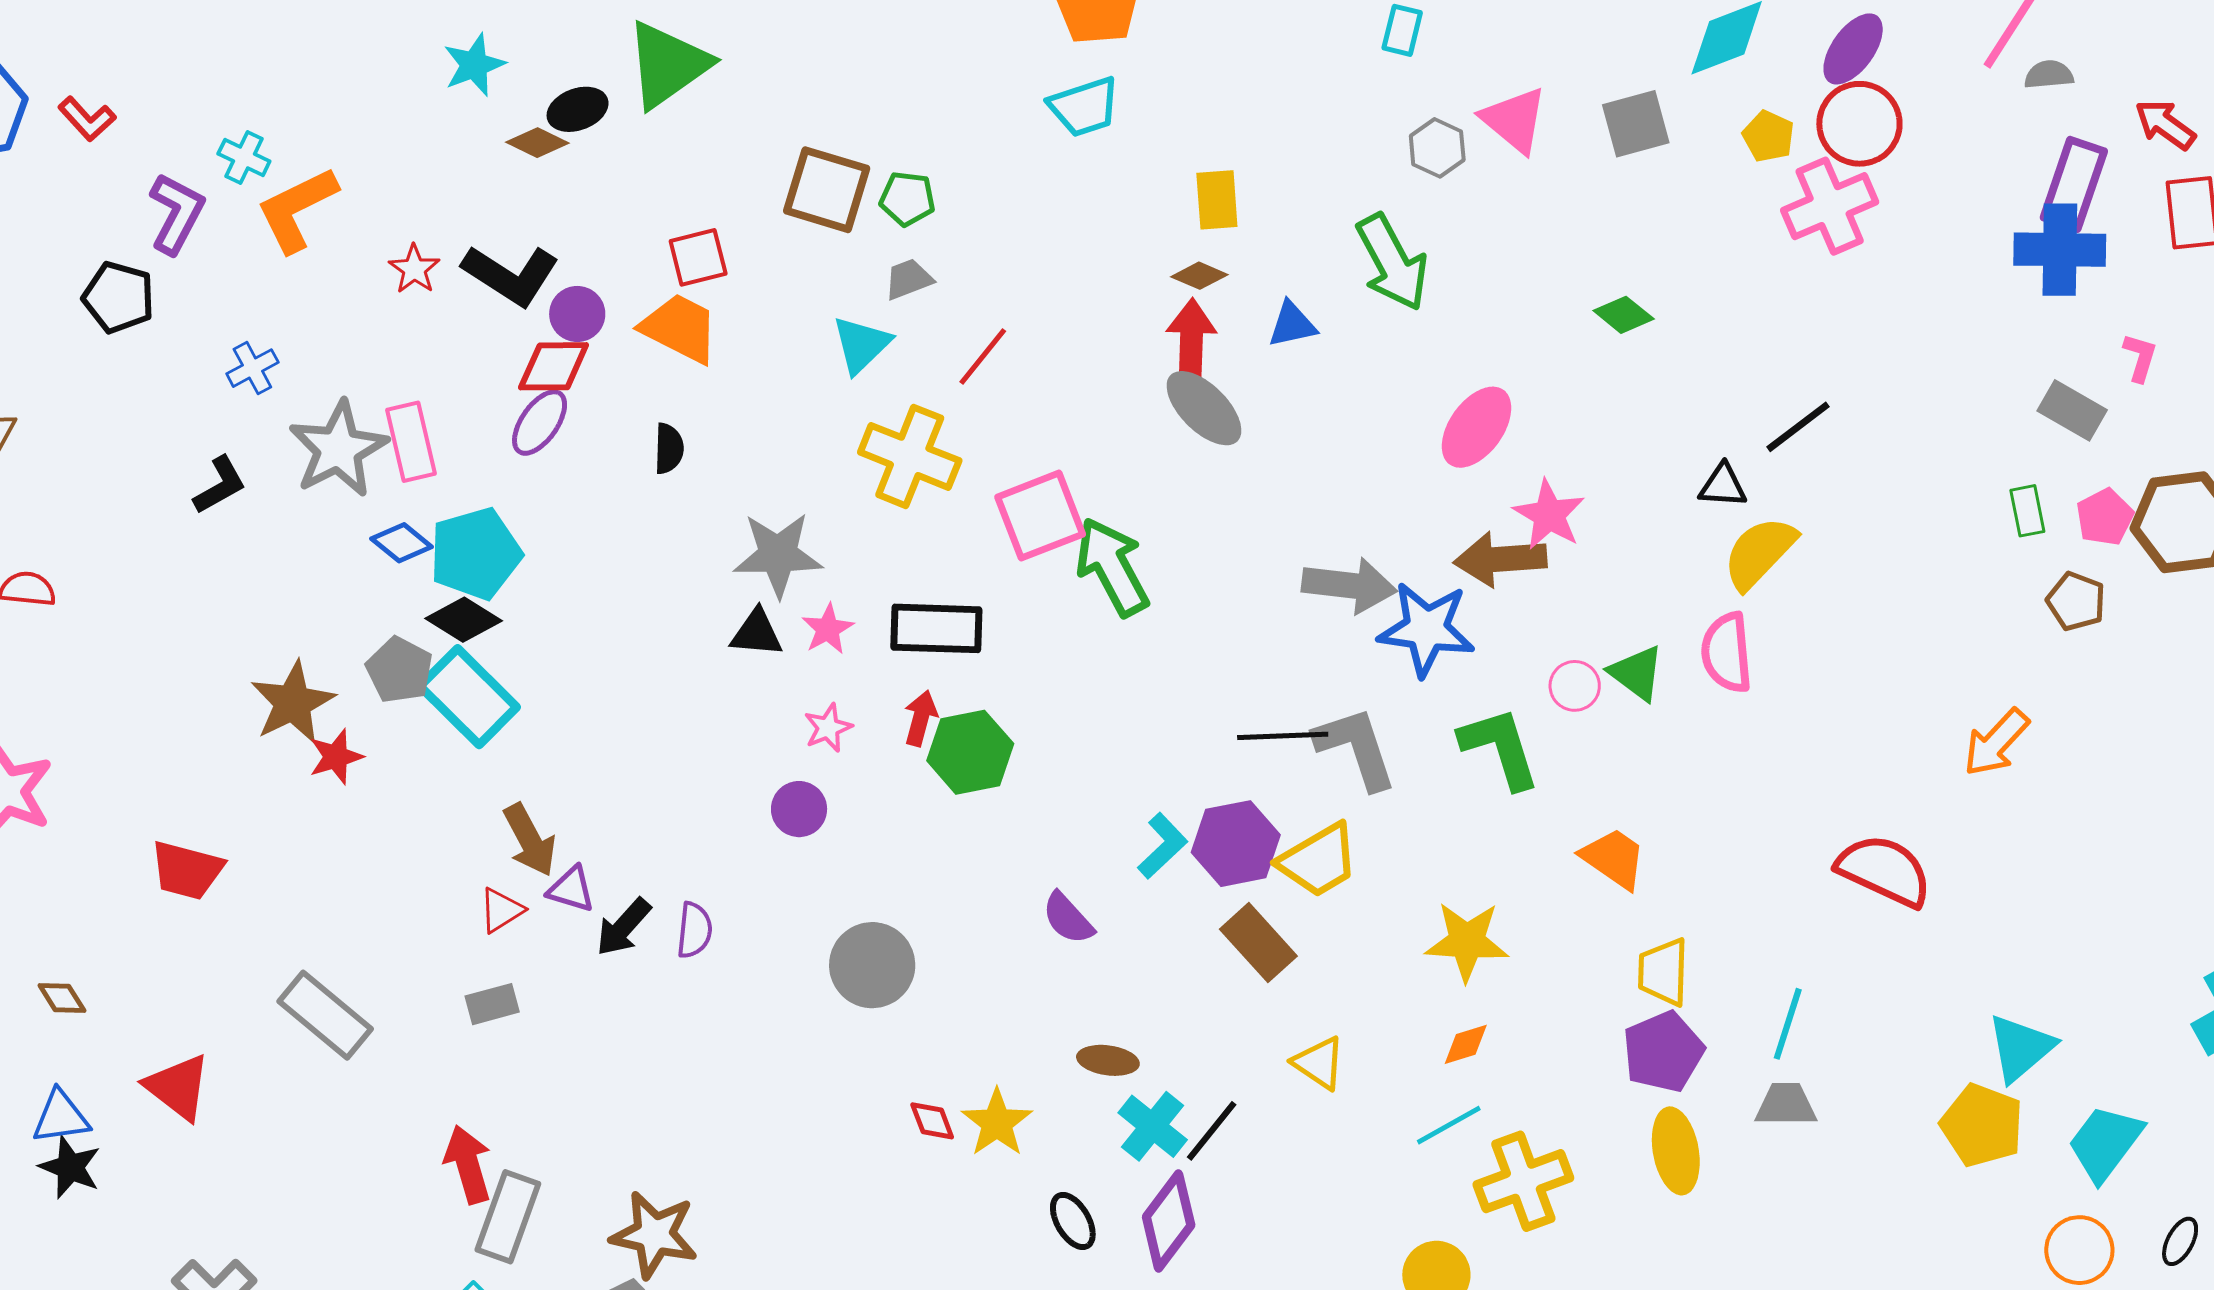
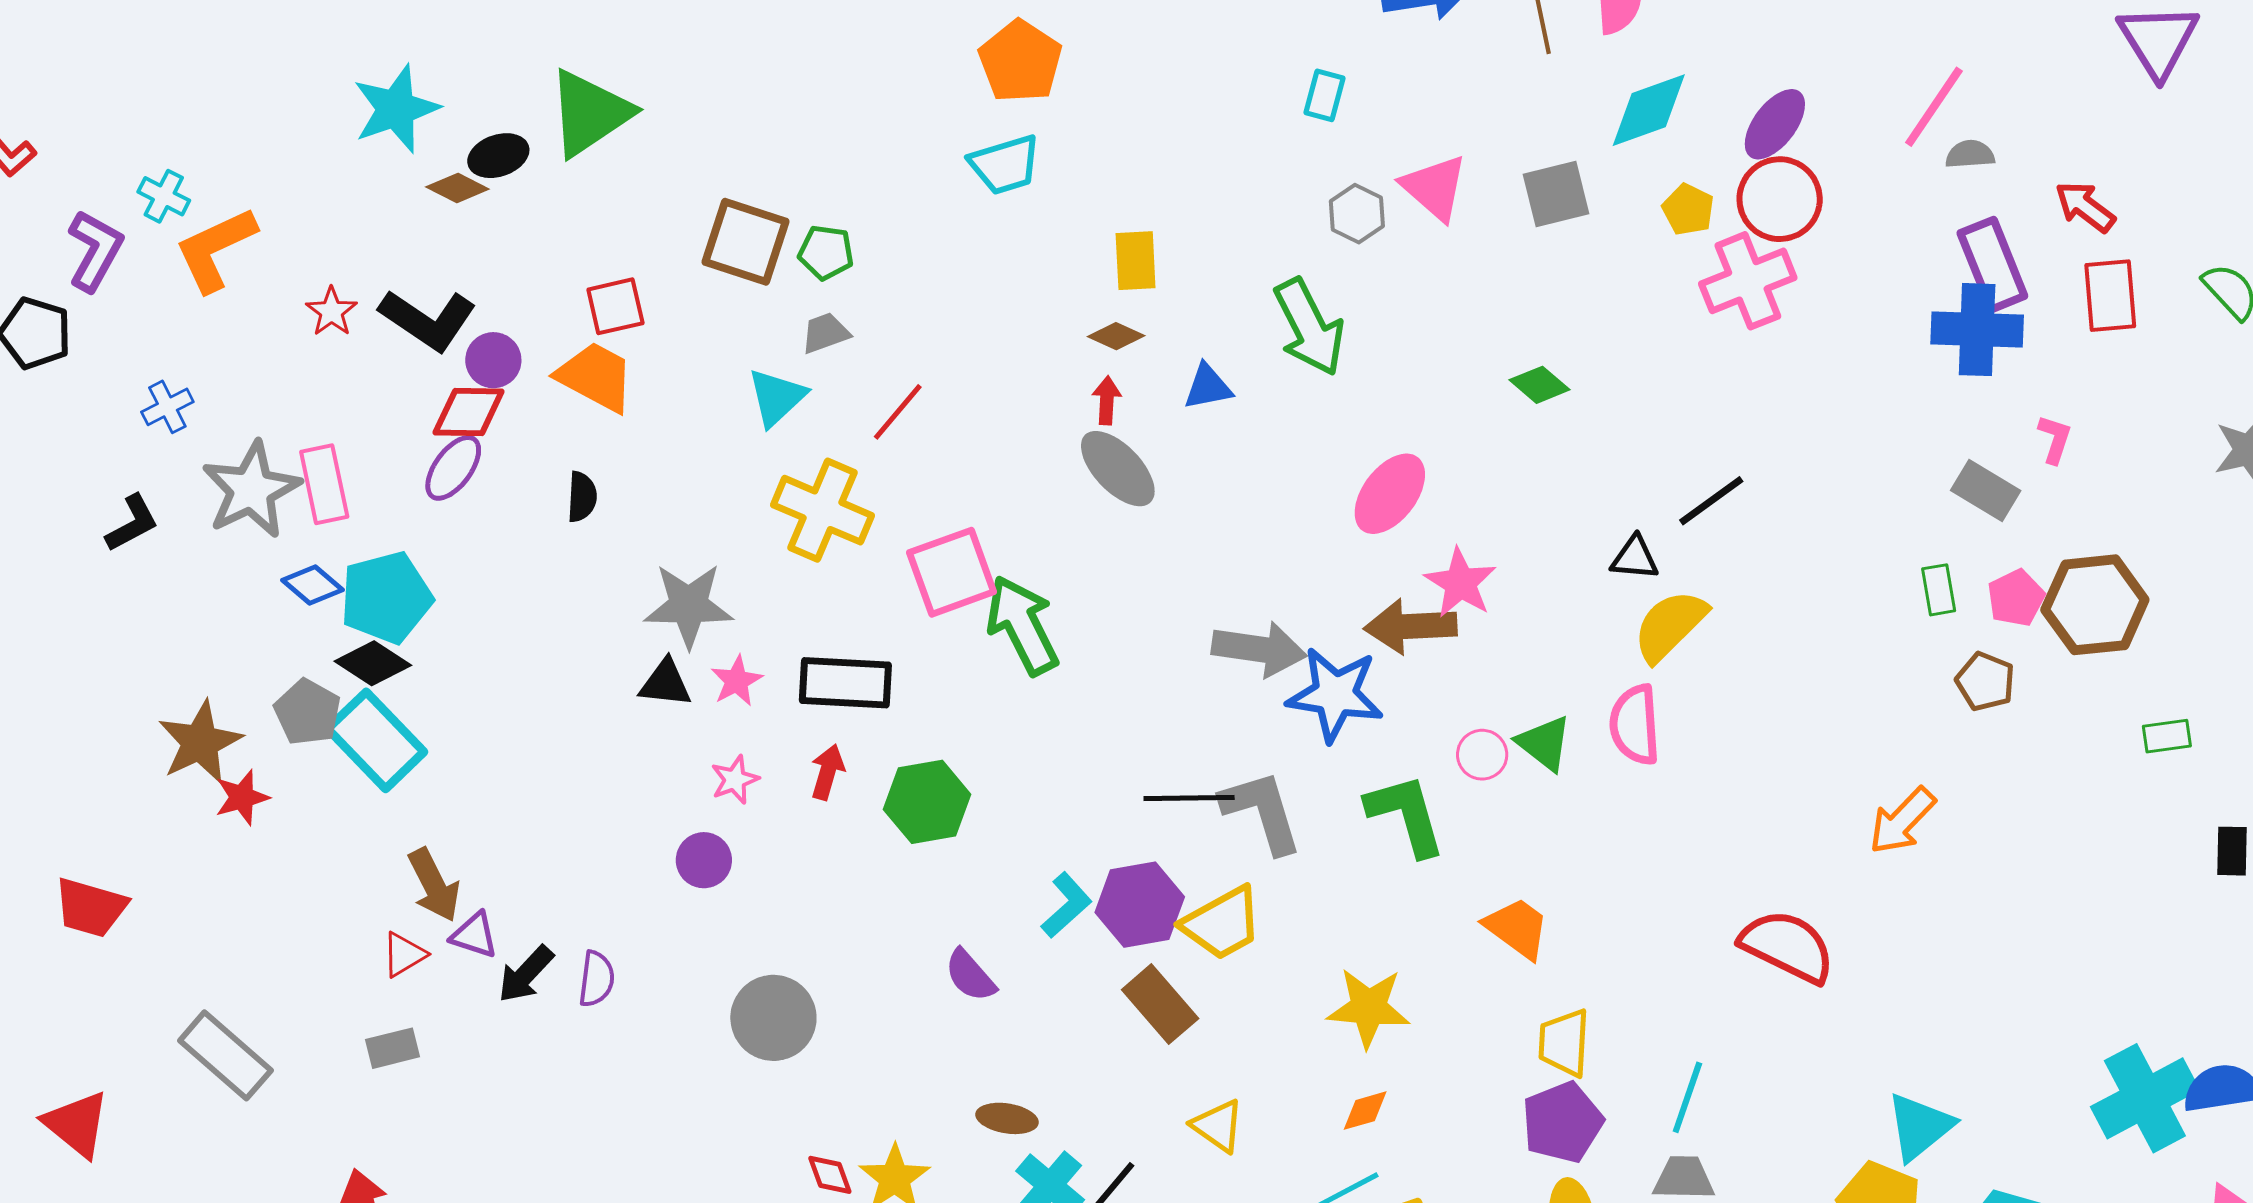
cyan star: (474, 65) -> (396, 109), size x1.4
purple rectangle: (2074, 184) -> (1992, 265), turned -42
red arrow: (1191, 340) -> (1107, 400), size x0.6
green hexagon: (970, 752) -> (927, 802), moved

